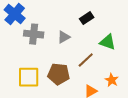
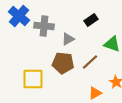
gray cross: (34, 34) -> (44, 26), moved
brown pentagon: (59, 74) -> (63, 63), moved

